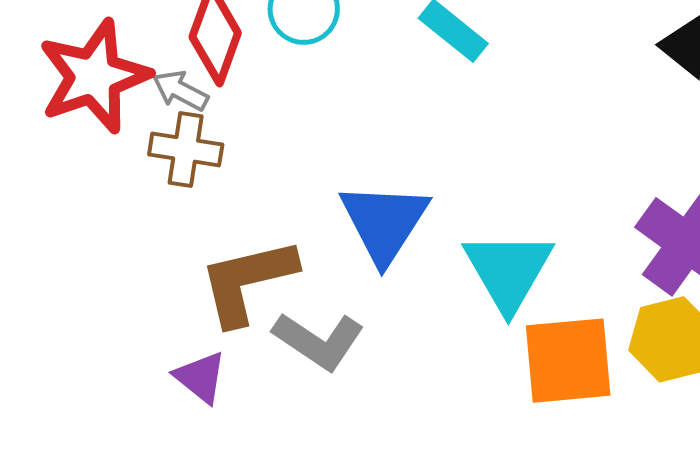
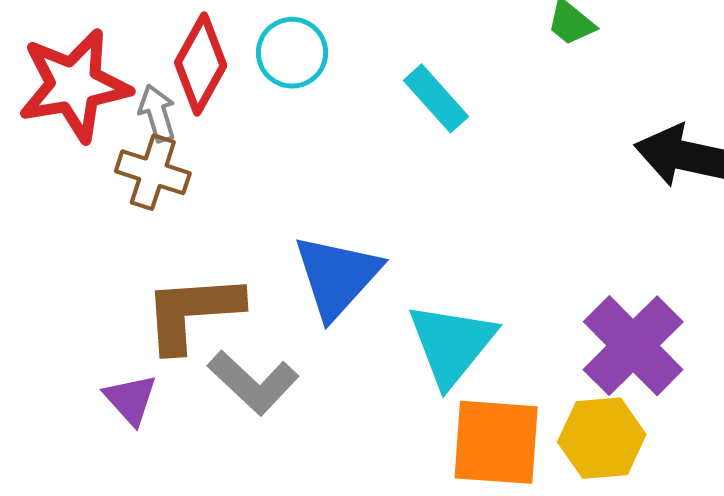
gray arrow: (180, 91) -> (157, 113), turned 36

